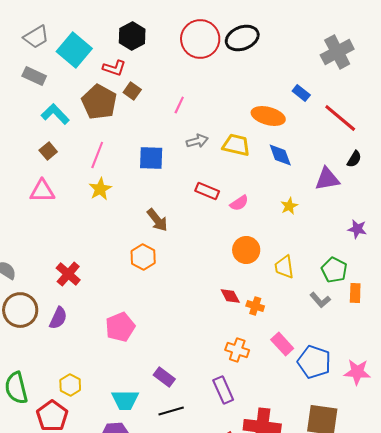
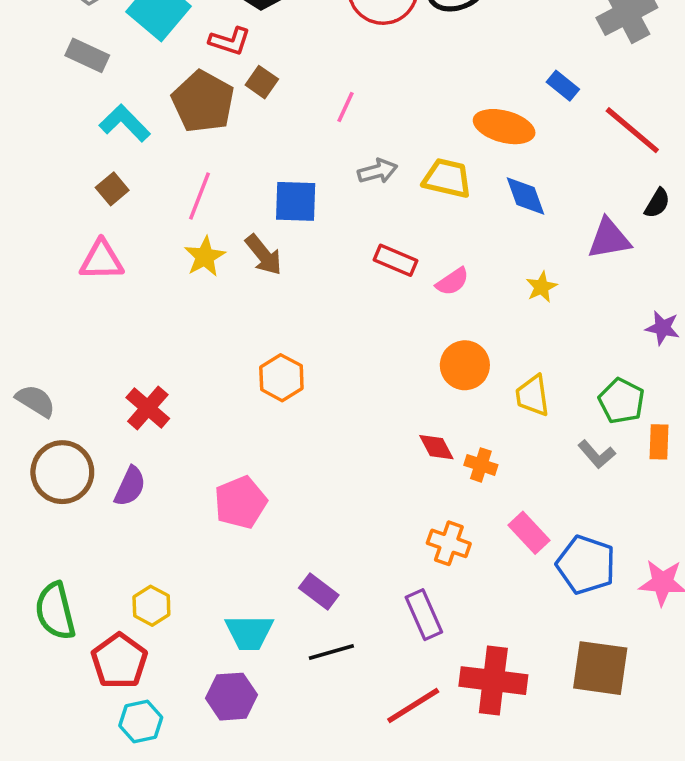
brown arrow: (157, 220) -> (264, 255), moved

